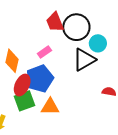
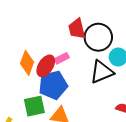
red ellipse: (22, 85) -> (46, 66), moved

